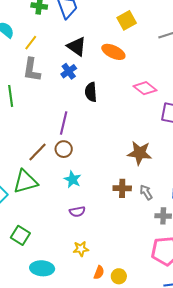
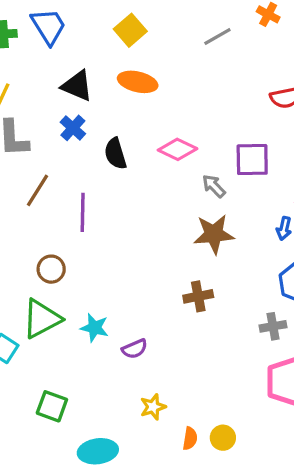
yellow square: (127, 20) -> (130, 30), moved
pink diamond: (145, 88) -> (178, 149), moved
brown circle: (64, 149) -> (51, 269), moved
brown line: (38, 152) -> (37, 190), moved
cyan star: (73, 179) -> (94, 328), moved
gray arrow: (146, 192) -> (214, 186), moved

